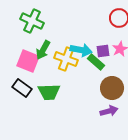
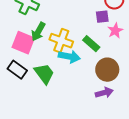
cyan arrow: (81, 50) -> (69, 57), moved
purple square: (103, 51) -> (102, 17), moved
green trapezoid: (49, 92) -> (44, 74), turned -125

